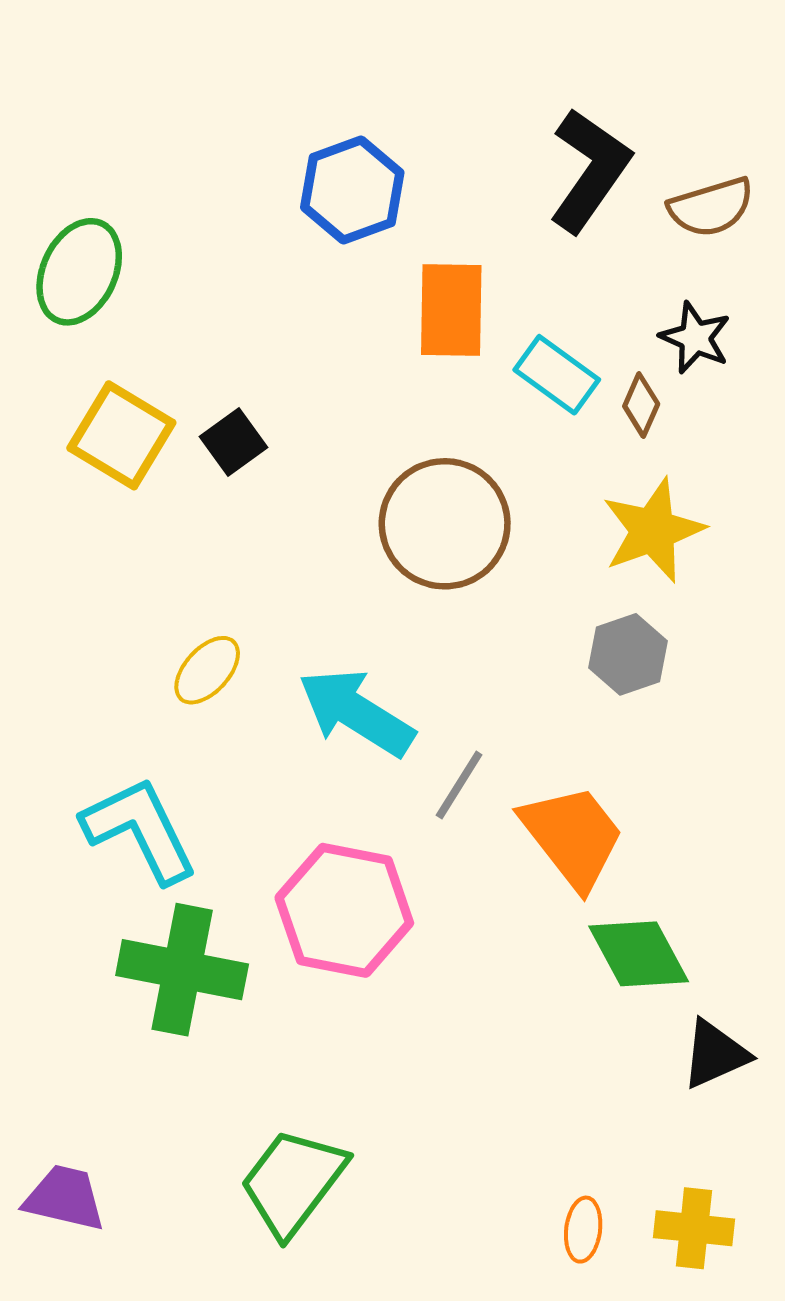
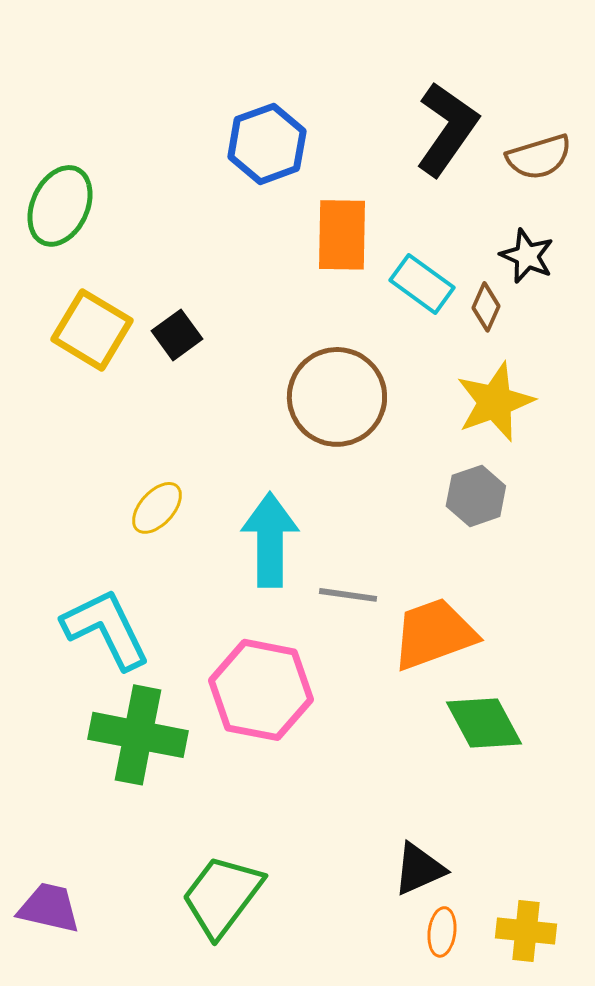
cyan arrow: (356, 712) -> (270, 540), turned 58
gray line: (459, 785) -> (348, 595), turned 66
orange trapezoid: (573, 836) -> (434, 634), turned -72
black triangle: (715, 1054) -> (419, 869), moved

